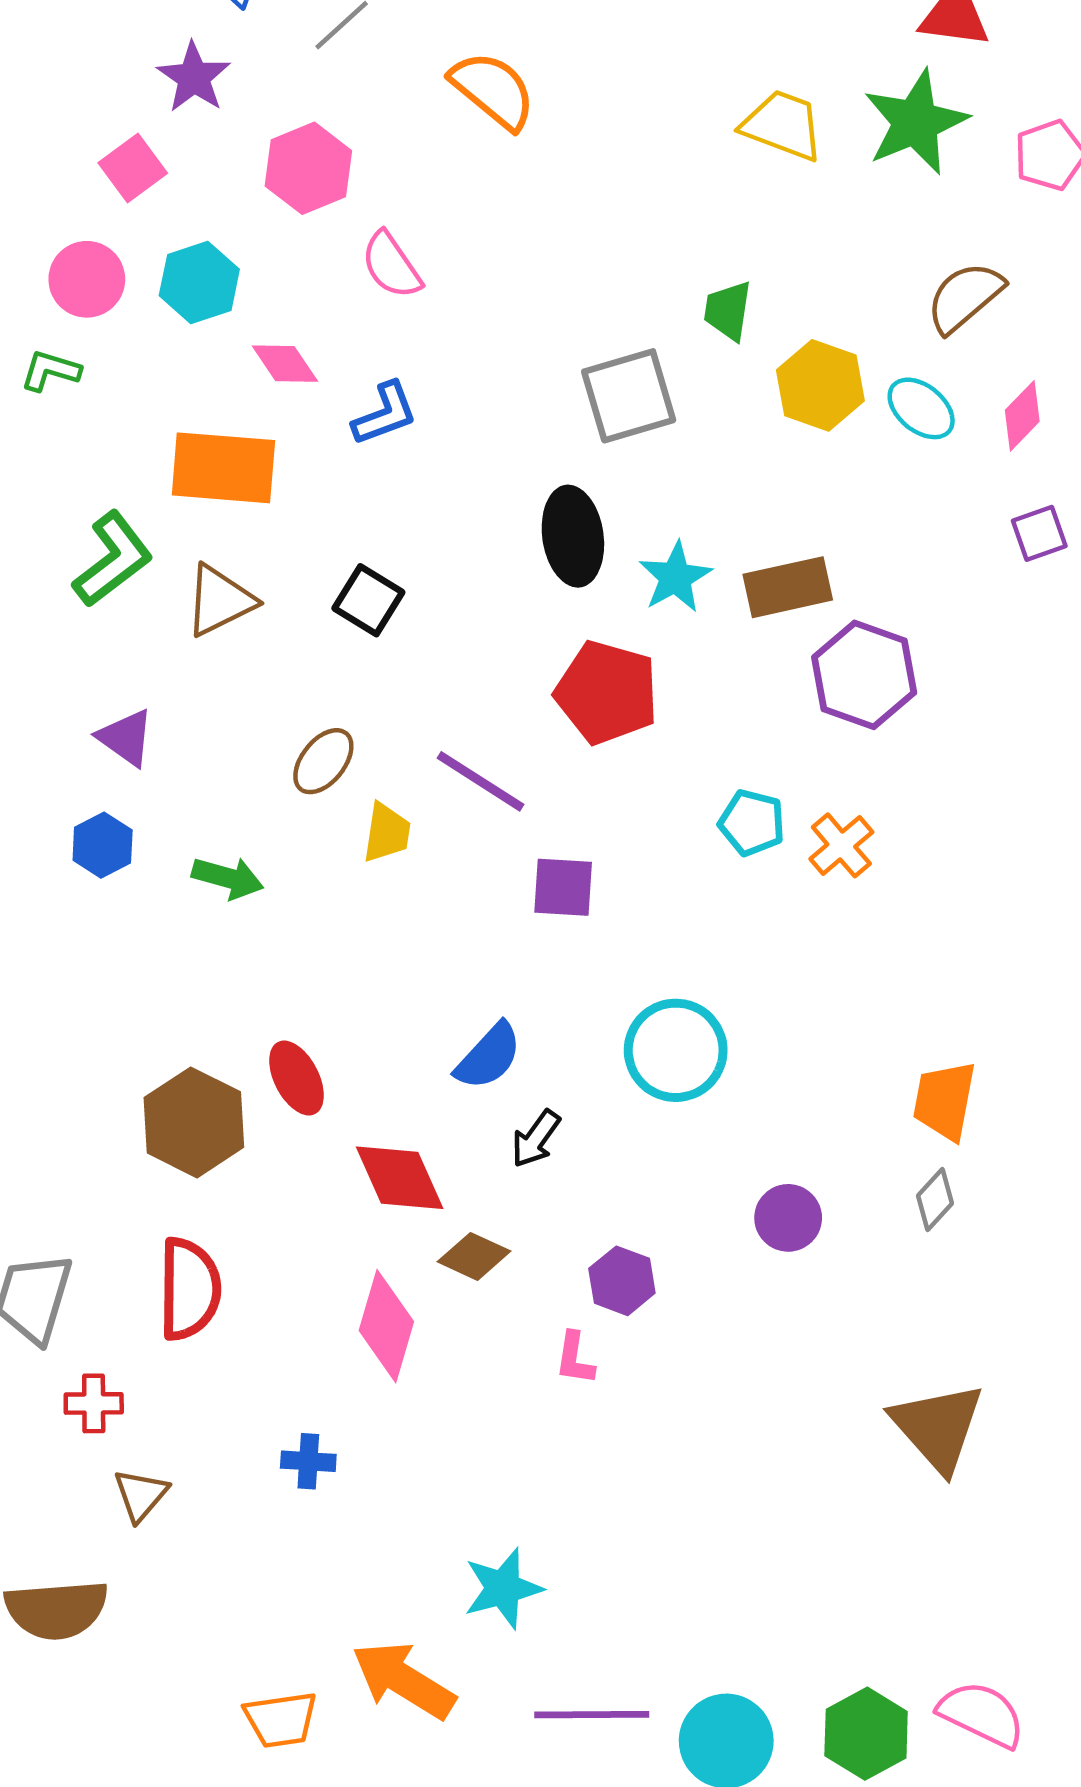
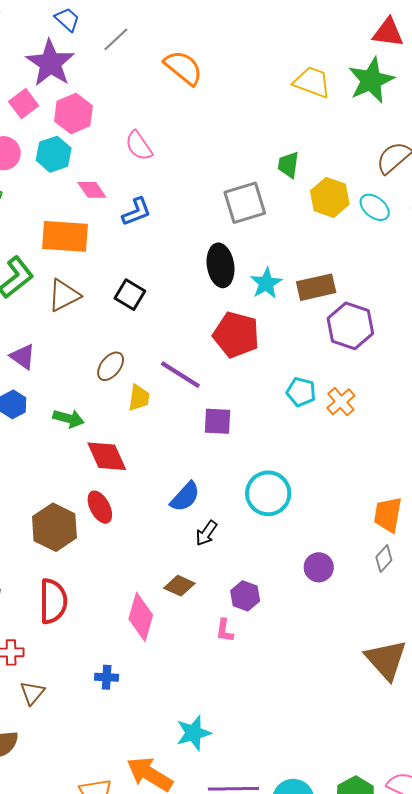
purple star: (194, 77) -> (50, 63), size x1.5
pink hexagon: (308, 168) -> (73, 114), moved
red diamond: (400, 1178) -> (107, 456), moved

